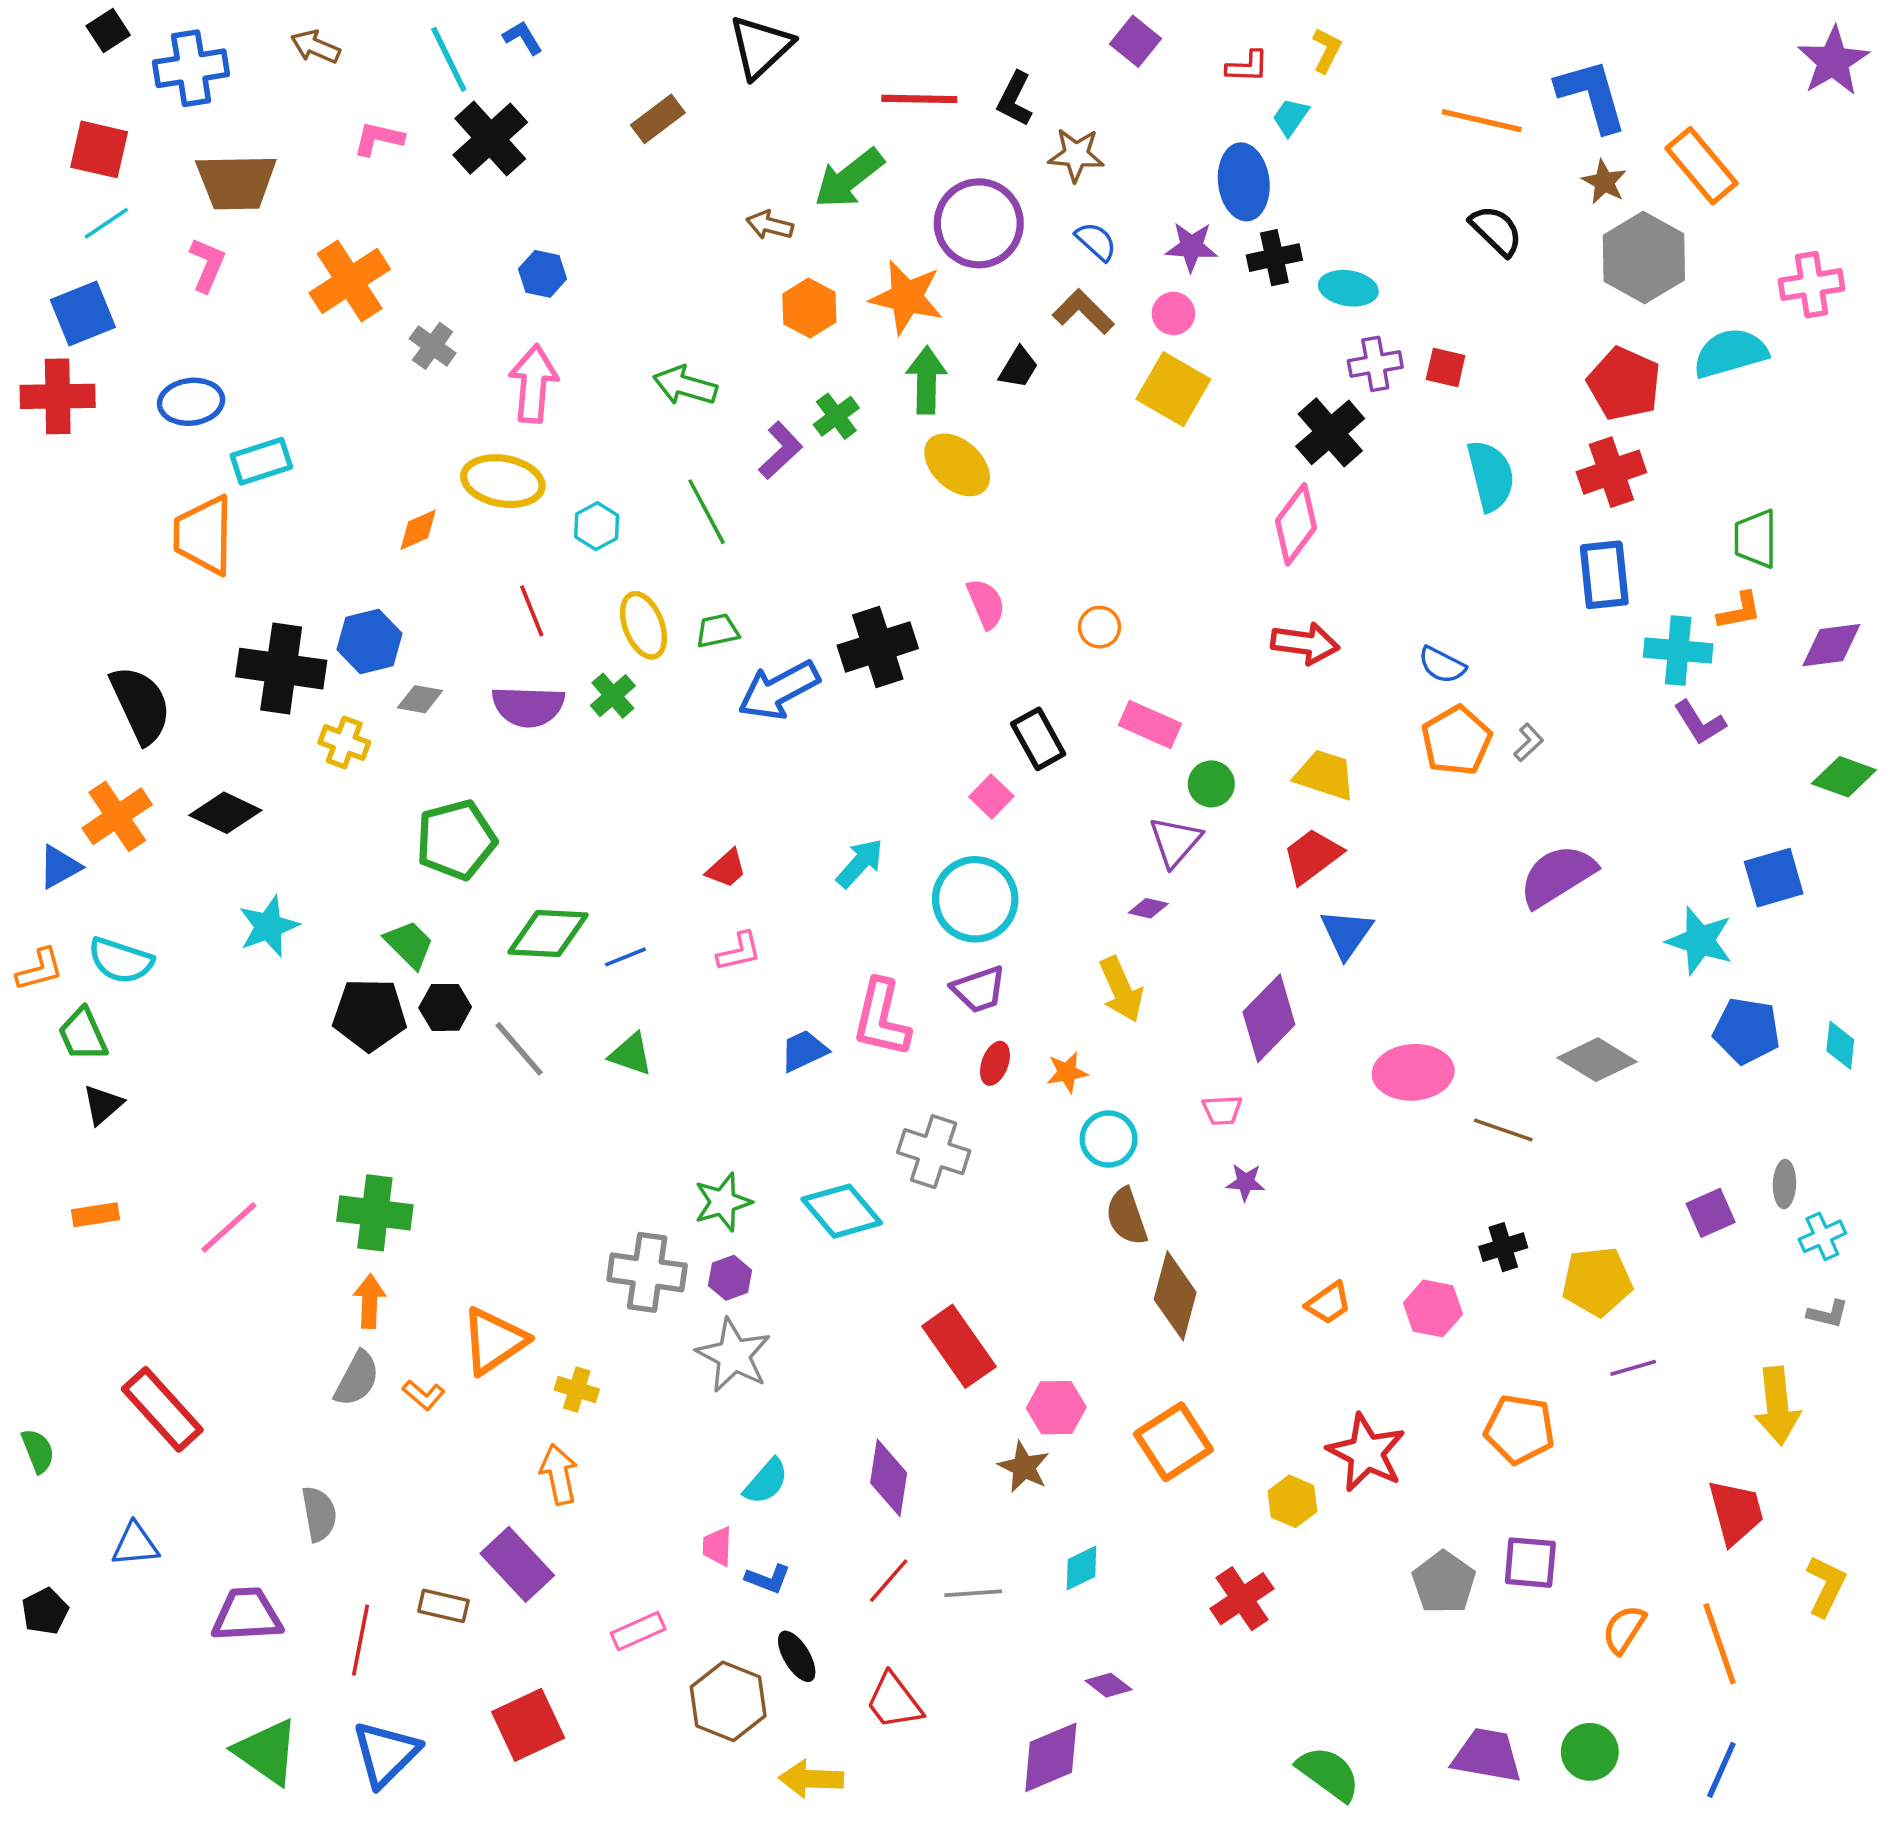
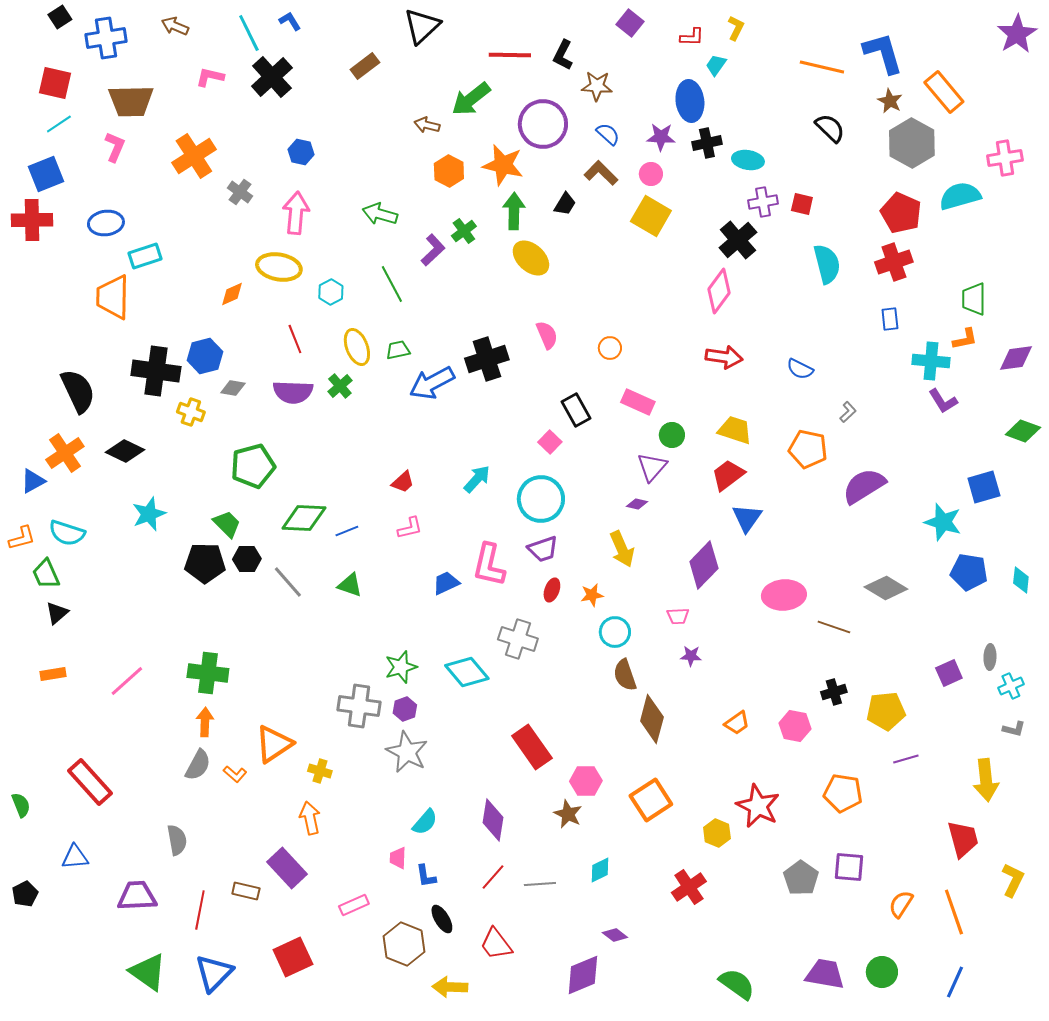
blue rectangle: (1604, 575) -> (890, 319), size x0.6
orange pentagon: (1456, 741) -> (808, 449), moved, turned -30
blue L-shape: (768, 1579) -> (426, 876), turned 60

